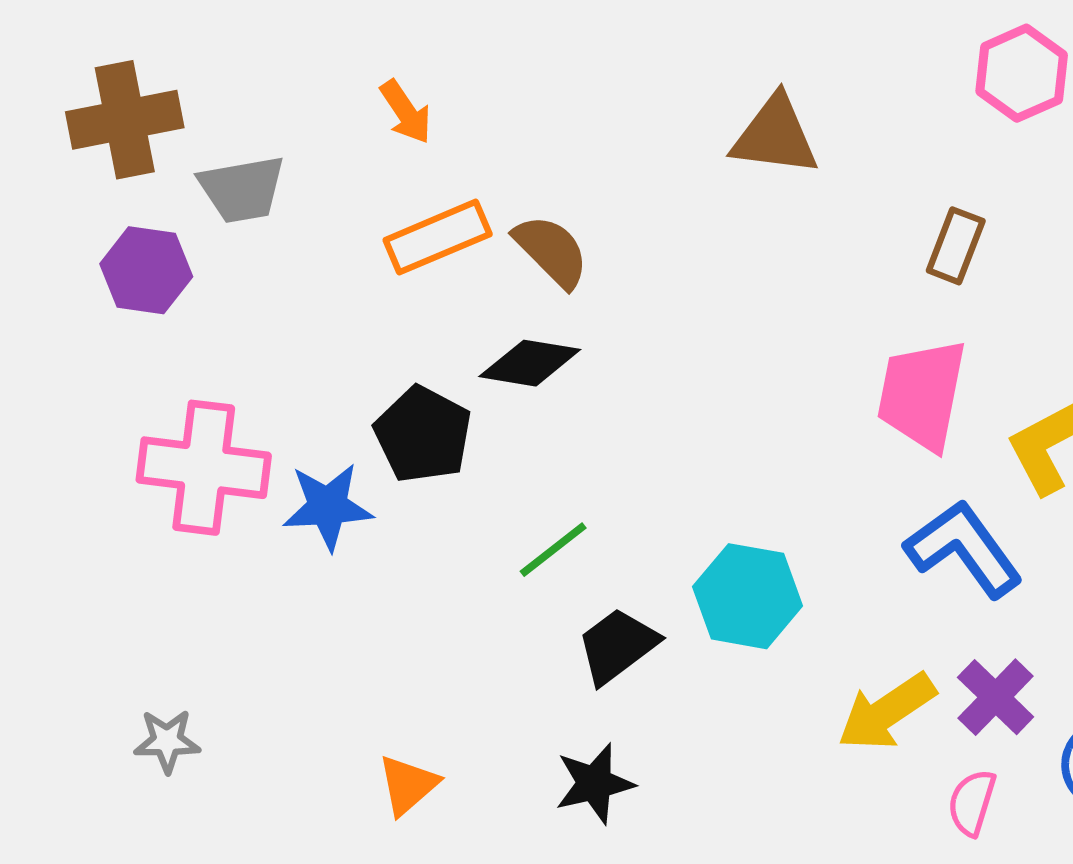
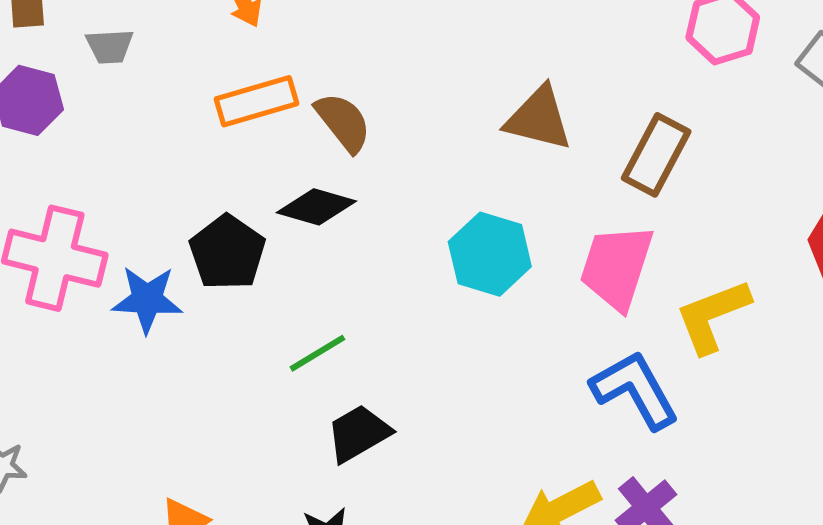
brown triangle: (775, 136) -> (539, 118), moved
gray trapezoid: (242, 189) -> (110, 46), size x0.7
brown rectangle: (956, 246) -> (656, 155), size x1.4
cyan hexagon: (748, 596) -> (490, 254), moved

